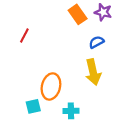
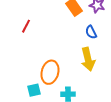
blue semicircle: (96, 42) -> (91, 32), turned -88

